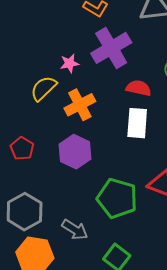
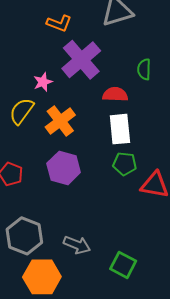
green pentagon: (117, 198) -> (125, 164), moved, size x0.6

